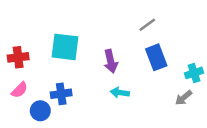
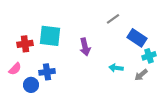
red cross: (18, 57) -> (25, 44), moved
blue rectangle: (156, 57) -> (137, 38), moved, turned -36
cyan arrow: (120, 93) -> (116, 68), moved

